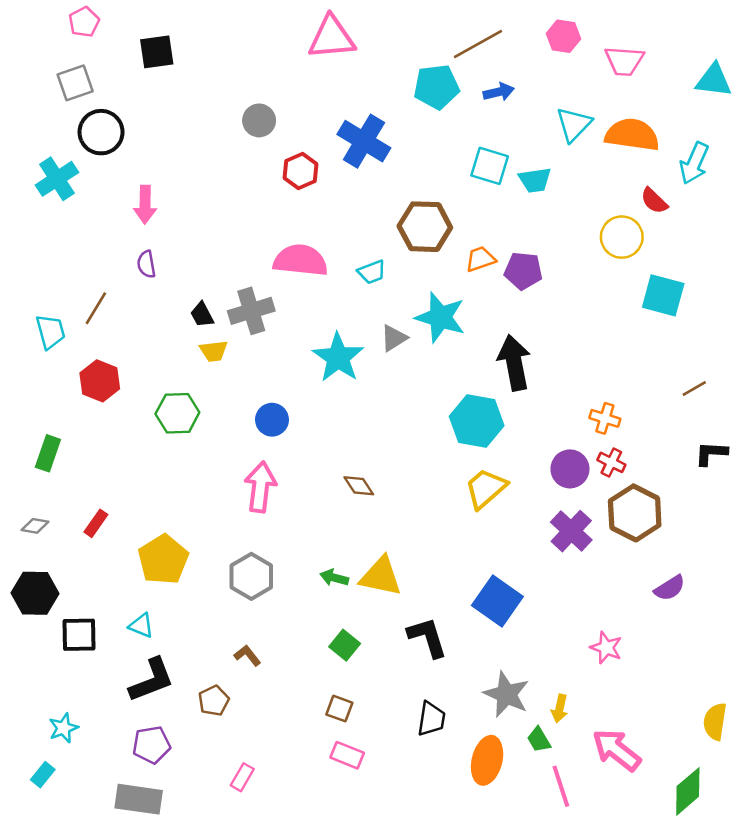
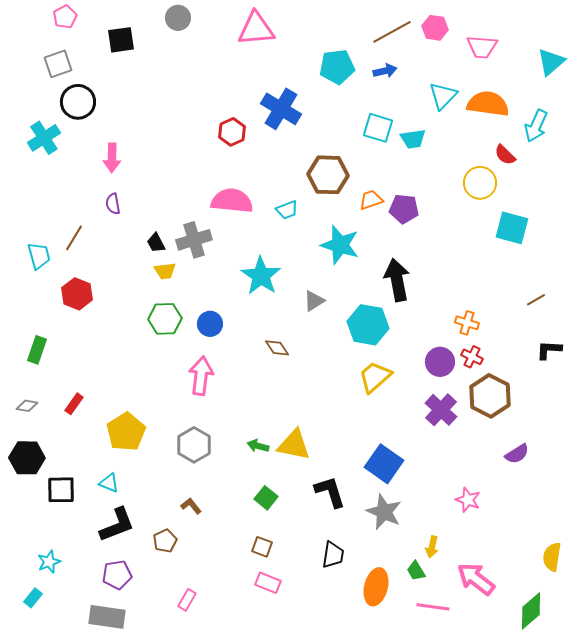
brown line: (478, 44) -> (392, 32), moved
cyan triangle: (714, 80) -> (551, 62), turned -48
gray circle: (259, 120) -> (178, 18), moved
gray triangle: (394, 338) -> (314, 301), moved
green hexagon: (177, 413) -> (165, 319), moved
brown diamond: (359, 486) -> (277, 348), moved
gray star: (506, 694) -> (384, 512), moved
pink line: (561, 786) -> (433, 607), turned -64

